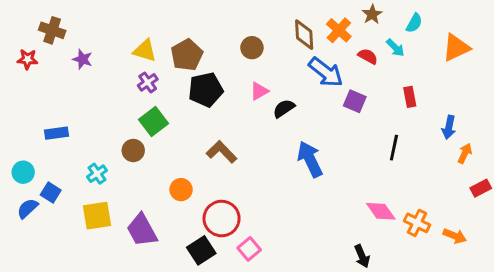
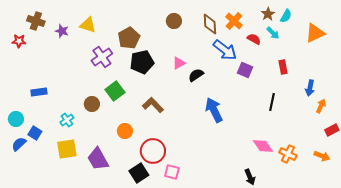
brown star: (372, 14) -> (268, 14), moved
brown circle: (252, 48) -> (174, 21), moved
yellow triangle: (145, 51) -> (88, 25), moved
purple star: (83, 59) -> (62, 31), moved
purple cross: (148, 82) -> (102, 57), size x1.5
green square: (153, 122) -> (115, 91), moved
orange arrow: (455, 236) -> (322, 156), moved
pink square: (249, 249) -> (172, 172), turned -35

